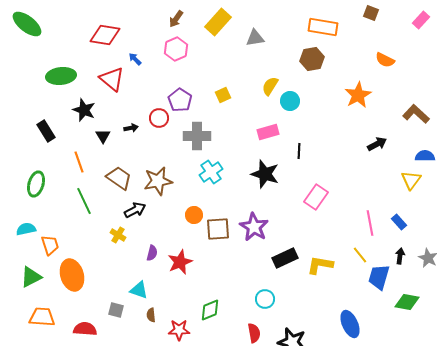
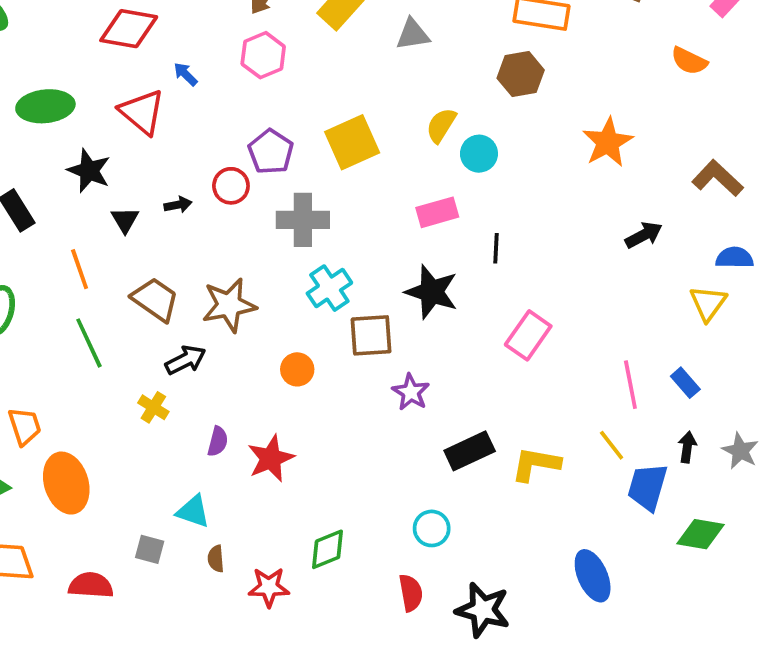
orange semicircle: (385, 60) -> (689, 61), moved
yellow square: (223, 95) -> (352, 142), size x1.8
purple star: (254, 227) -> (411, 392), size x0.7
brown square: (218, 229) -> (371, 335), moved

